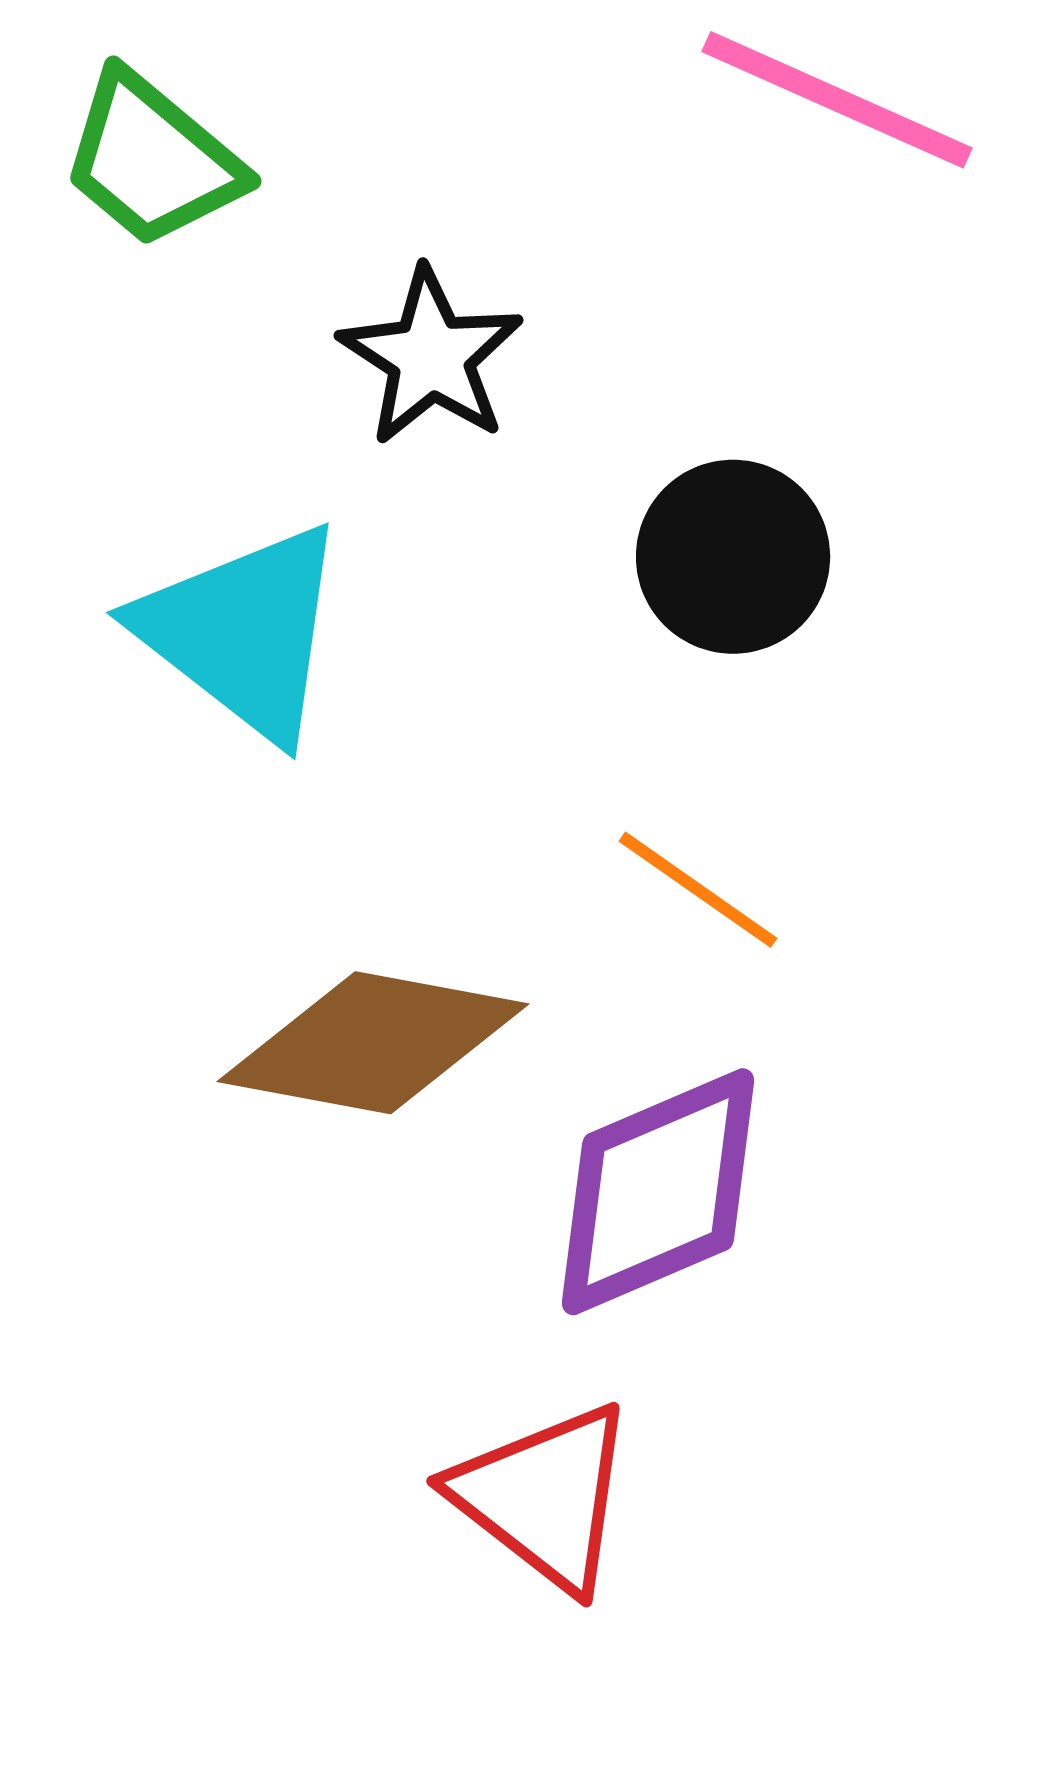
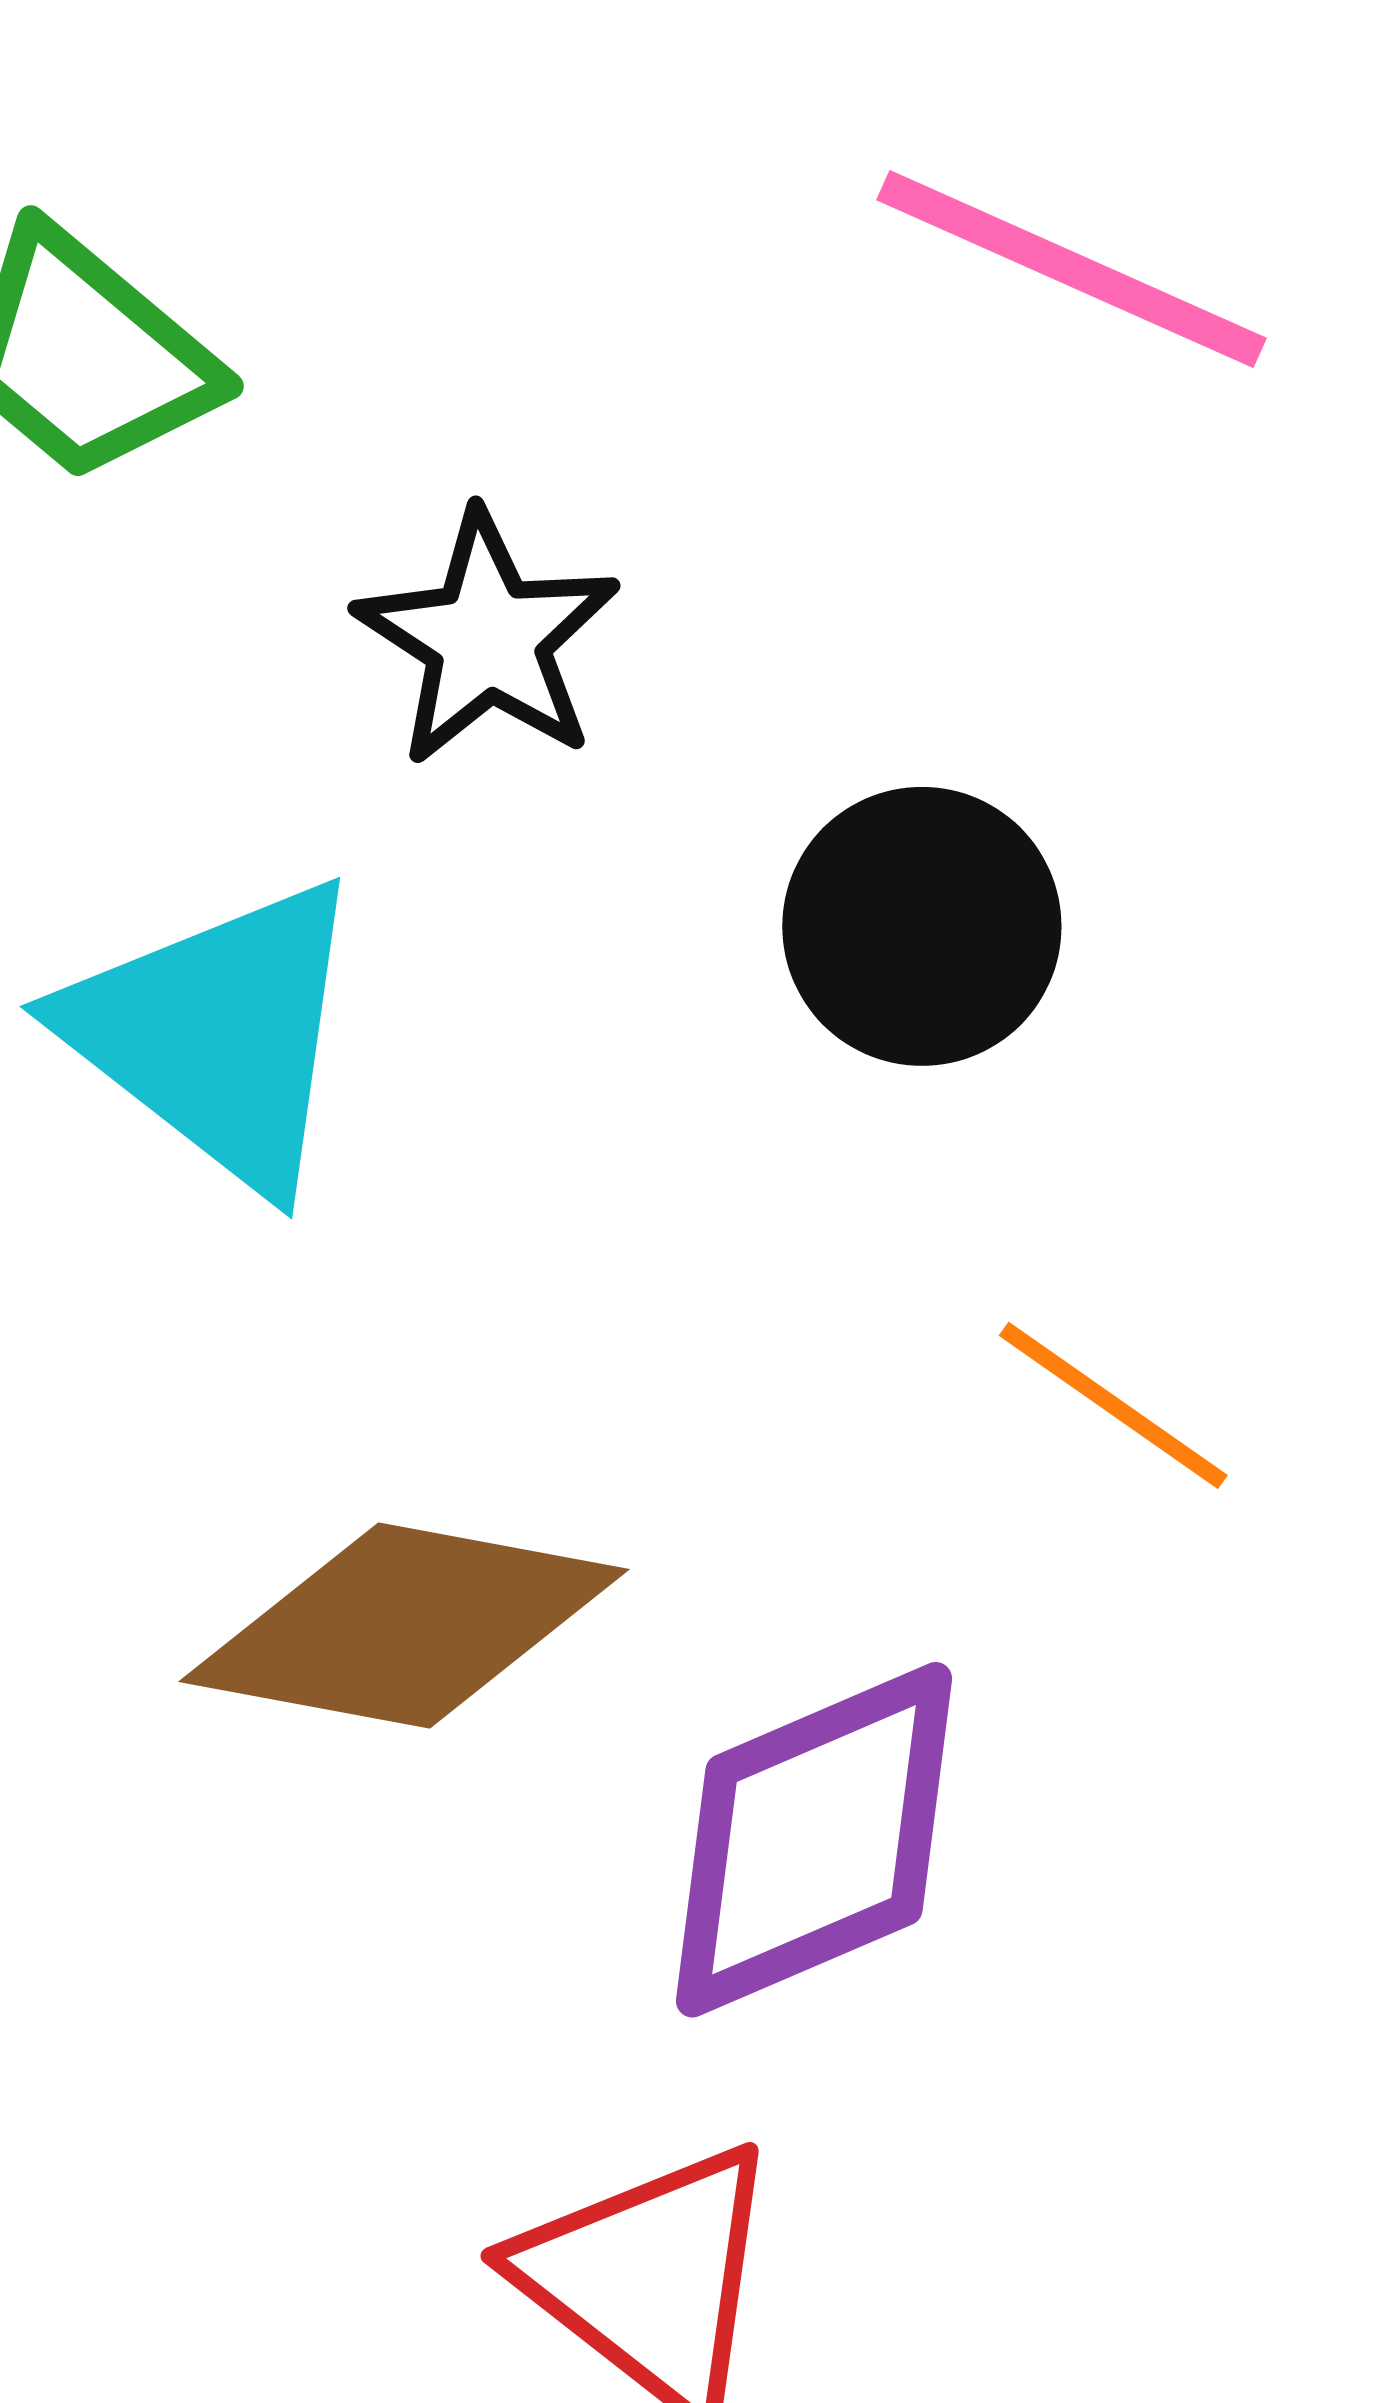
orange line: (698, 890) -> (1113, 1405), moved

